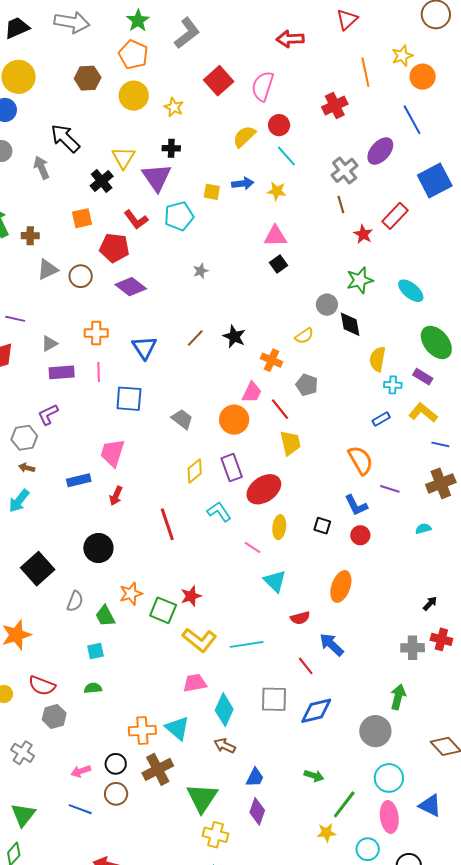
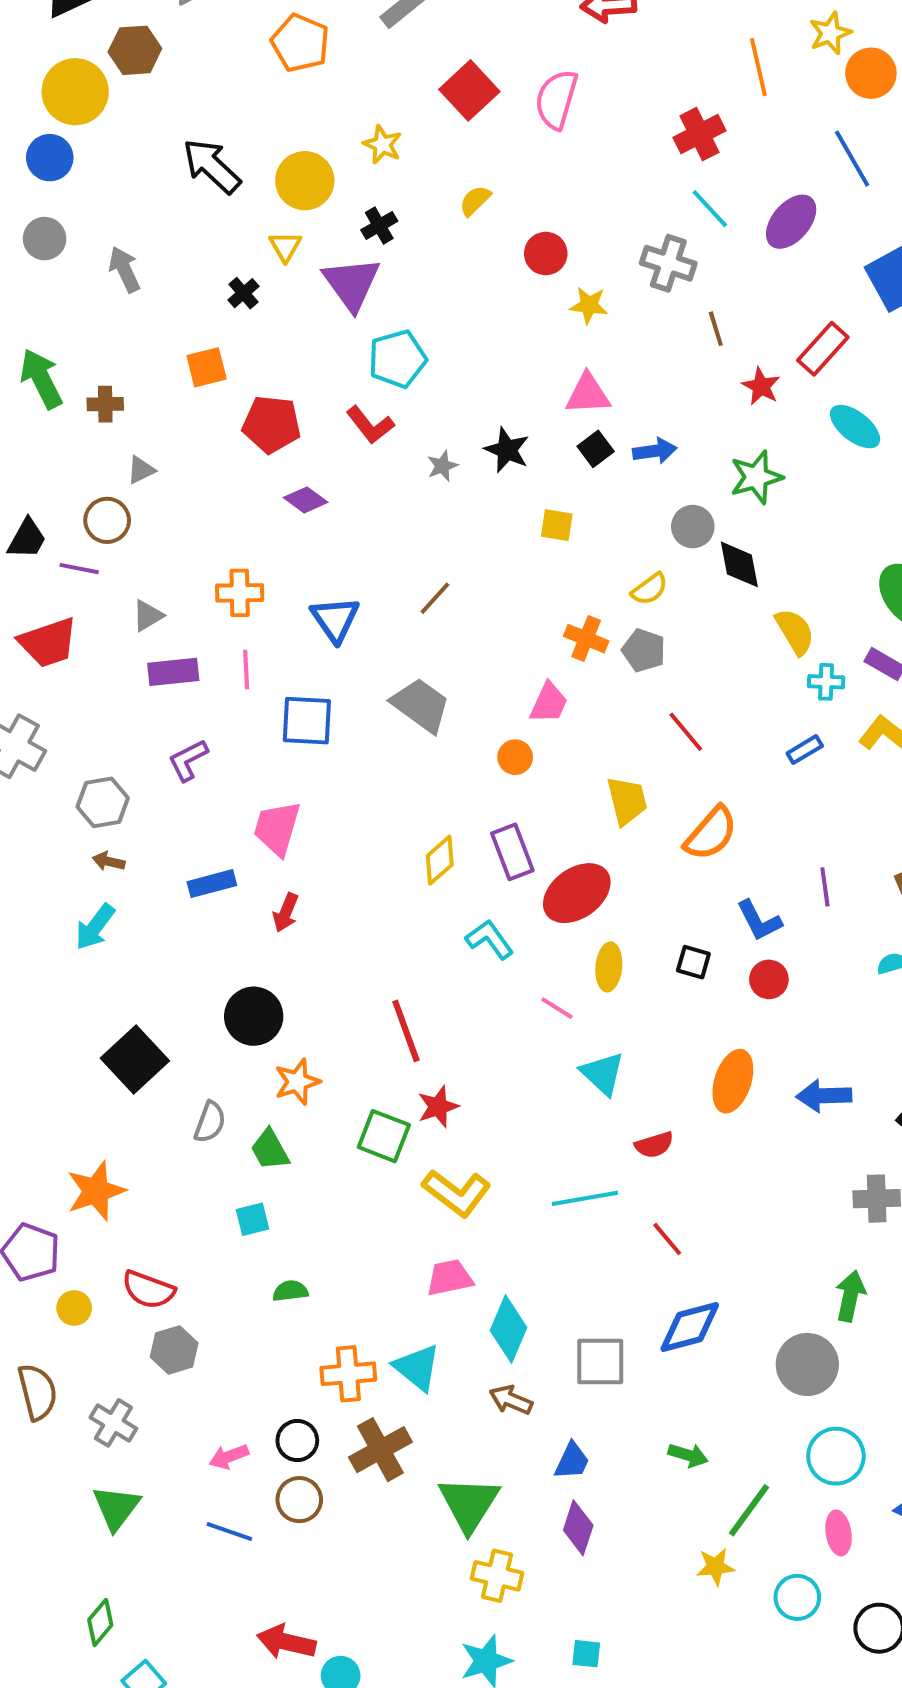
brown hexagon: (88, 78) -> (135, 50), moved
yellow circle: (134, 96) -> (305, 181), moved
red circle: (279, 125) -> (546, 254), moved
yellow semicircle: (244, 136) -> (475, 201), moved, size x0.7
black arrow: (65, 138) -> (212, 166), moved
black cross: (171, 148) -> (379, 226), turned -30
cyan line: (286, 156) -> (710, 209), moved
yellow triangle: (123, 158) -> (285, 246), size x0.7
gray cross: (345, 170) -> (668, 263), moved, turned -32
black cross: (102, 181) -> (243, 293), size x0.7
blue arrow: (243, 183) -> (655, 451), moved
yellow square: (212, 192) -> (557, 525), moved
red L-shape: (136, 220) -> (370, 425), moved
gray triangle: (48, 270) -> (141, 470), size x0.7
brown circle: (81, 276) -> (107, 520), moved
purple diamond: (131, 287) -> (306, 500), size x0.7
cyan ellipse: (411, 291) -> (855, 427), moved
black star: (234, 337) -> (507, 450), moved
yellow semicircle: (377, 359) -> (795, 632), turned 140
gray pentagon: (307, 385) -> (644, 650), moved
red line: (280, 409) -> (686, 732), moved
purple L-shape: (48, 415) -> (188, 760), moved
gray trapezoid: (182, 419) -> (421, 705), moved, size x1.4
orange circle: (234, 420) -> (515, 757), size x0.6
orange semicircle: (361, 460) -> (711, 833), moved, turned 72
purple line: (390, 489) -> (825, 887), turned 66
red line: (167, 524) -> (406, 1031), moved
orange star: (131, 594) -> (297, 1082), moved
cyan line: (246, 644) -> (585, 1198), moved
blue arrow: (331, 645) -> (824, 1096), moved, turned -44
green semicircle: (93, 688) -> (290, 1291), moved
gray square: (274, 699) -> (600, 1361), moved
green triangle: (23, 815) -> (116, 1508), moved
pink ellipse: (389, 817) -> (839, 1533), size x0.7

